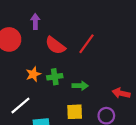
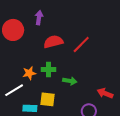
red semicircle: (55, 45) -> (53, 42), turned 120
orange star: (33, 74) -> (29, 73), moved
yellow square: (75, 112) -> (48, 99), moved

